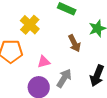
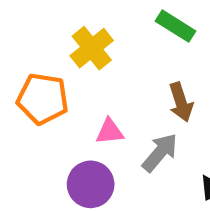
gray arrow: (64, 78) -> (160, 153), moved

